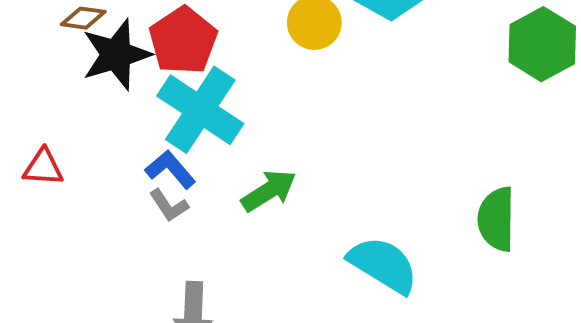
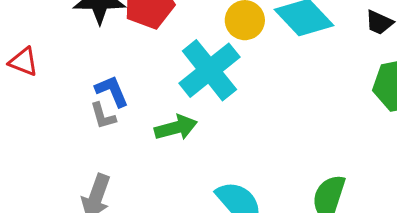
cyan cross: (200, 110) -> (209, 70), moved

